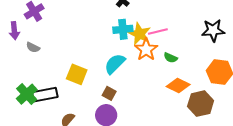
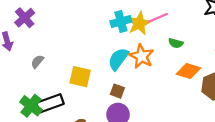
yellow star: (140, 34) -> (139, 23), turned 30
gray semicircle: (33, 47) -> (37, 62), moved, turned 112
orange star: (146, 49) -> (142, 56), moved

